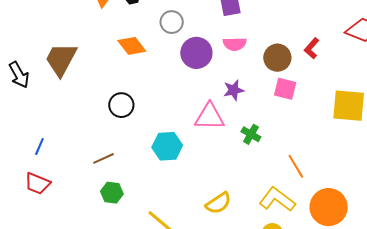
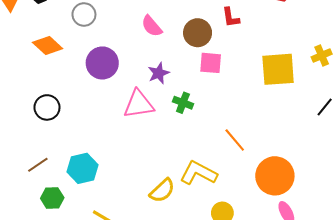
pink semicircle: (235, 44) -> (152, 26), turned 60
red L-shape: (312, 48) -> (231, 17), turned -40
purple circle: (196, 53) -> (102, 63), moved
green cross: (251, 134) -> (183, 103), moved
cyan hexagon: (167, 146) -> (83, 168), moved
yellow L-shape: (277, 199) -> (198, 173), moved

